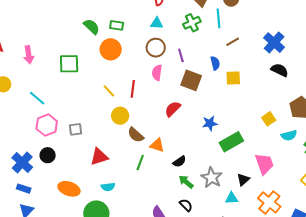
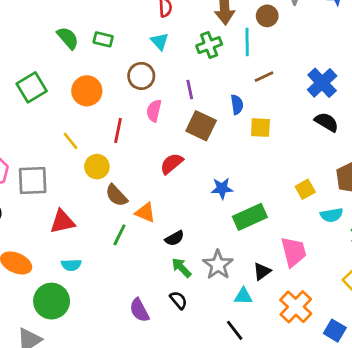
cyan triangle: (157, 23) -> (160, 41), turned 40
brown circle: (156, 48) -> (141, 76), moved
orange circle: (111, 49) -> (87, 91), moved
green square: (69, 64) -> (32, 87), turned -35
yellow line: (109, 91) -> (70, 141), moved
gray square: (75, 129) -> (33, 180), size x1.6

